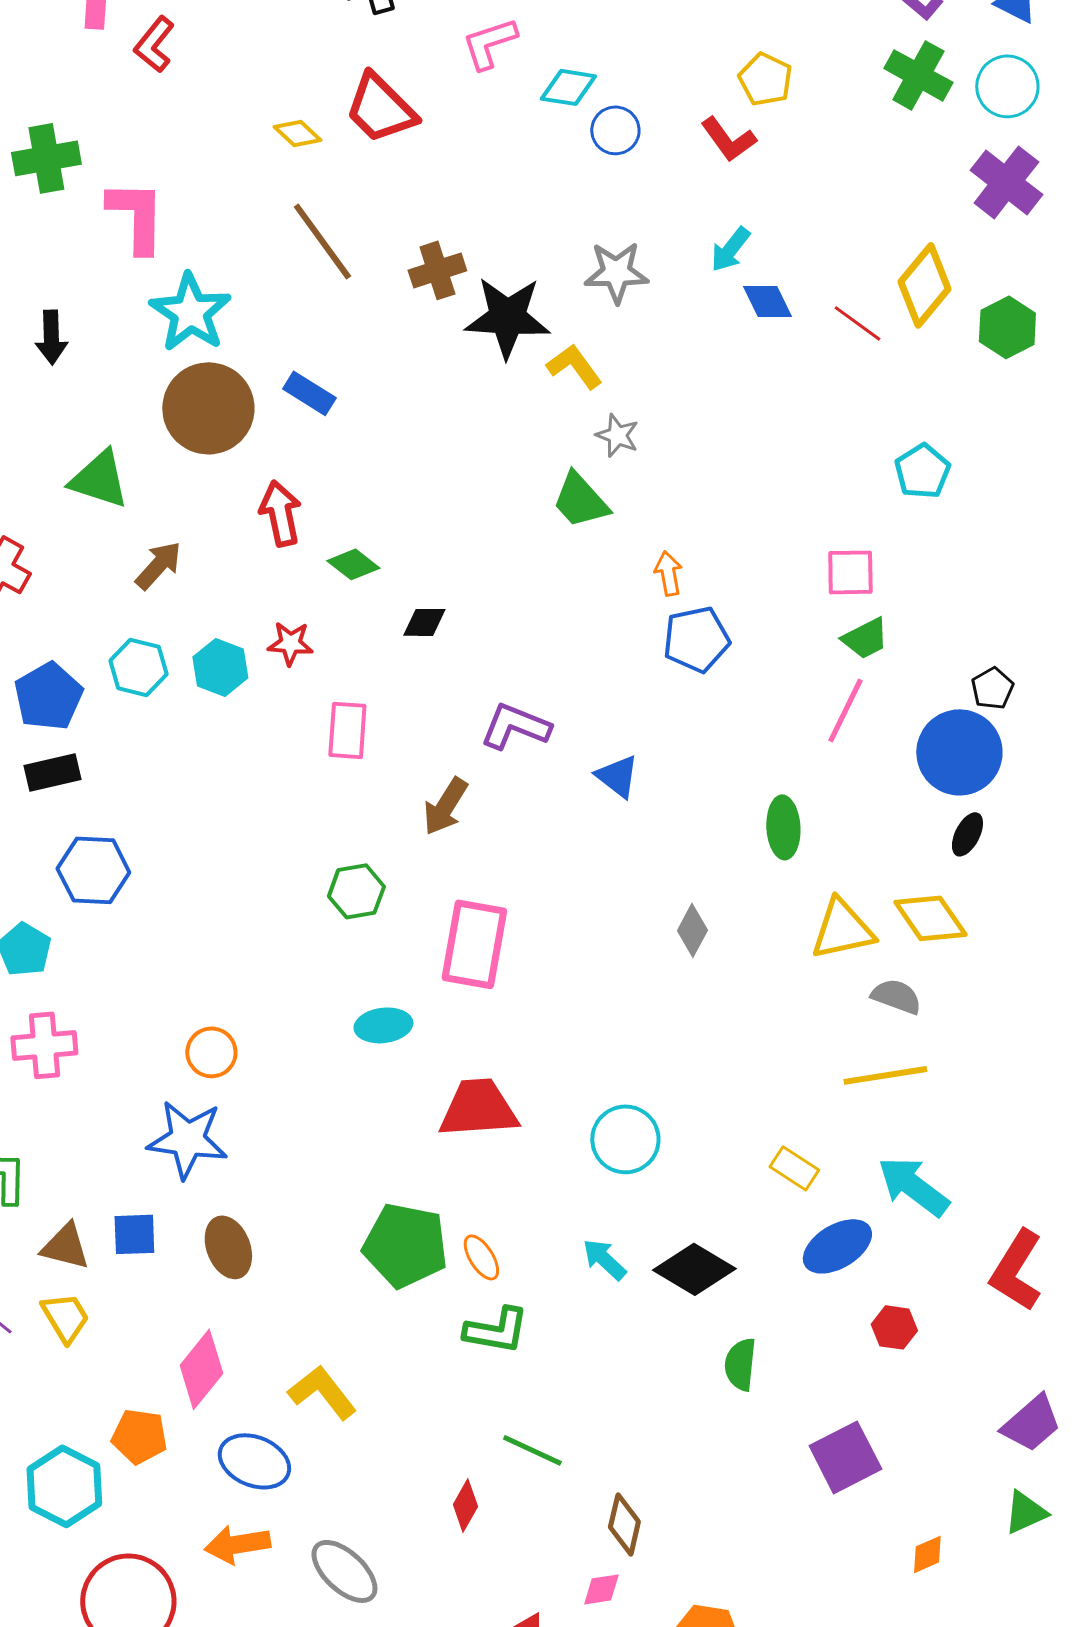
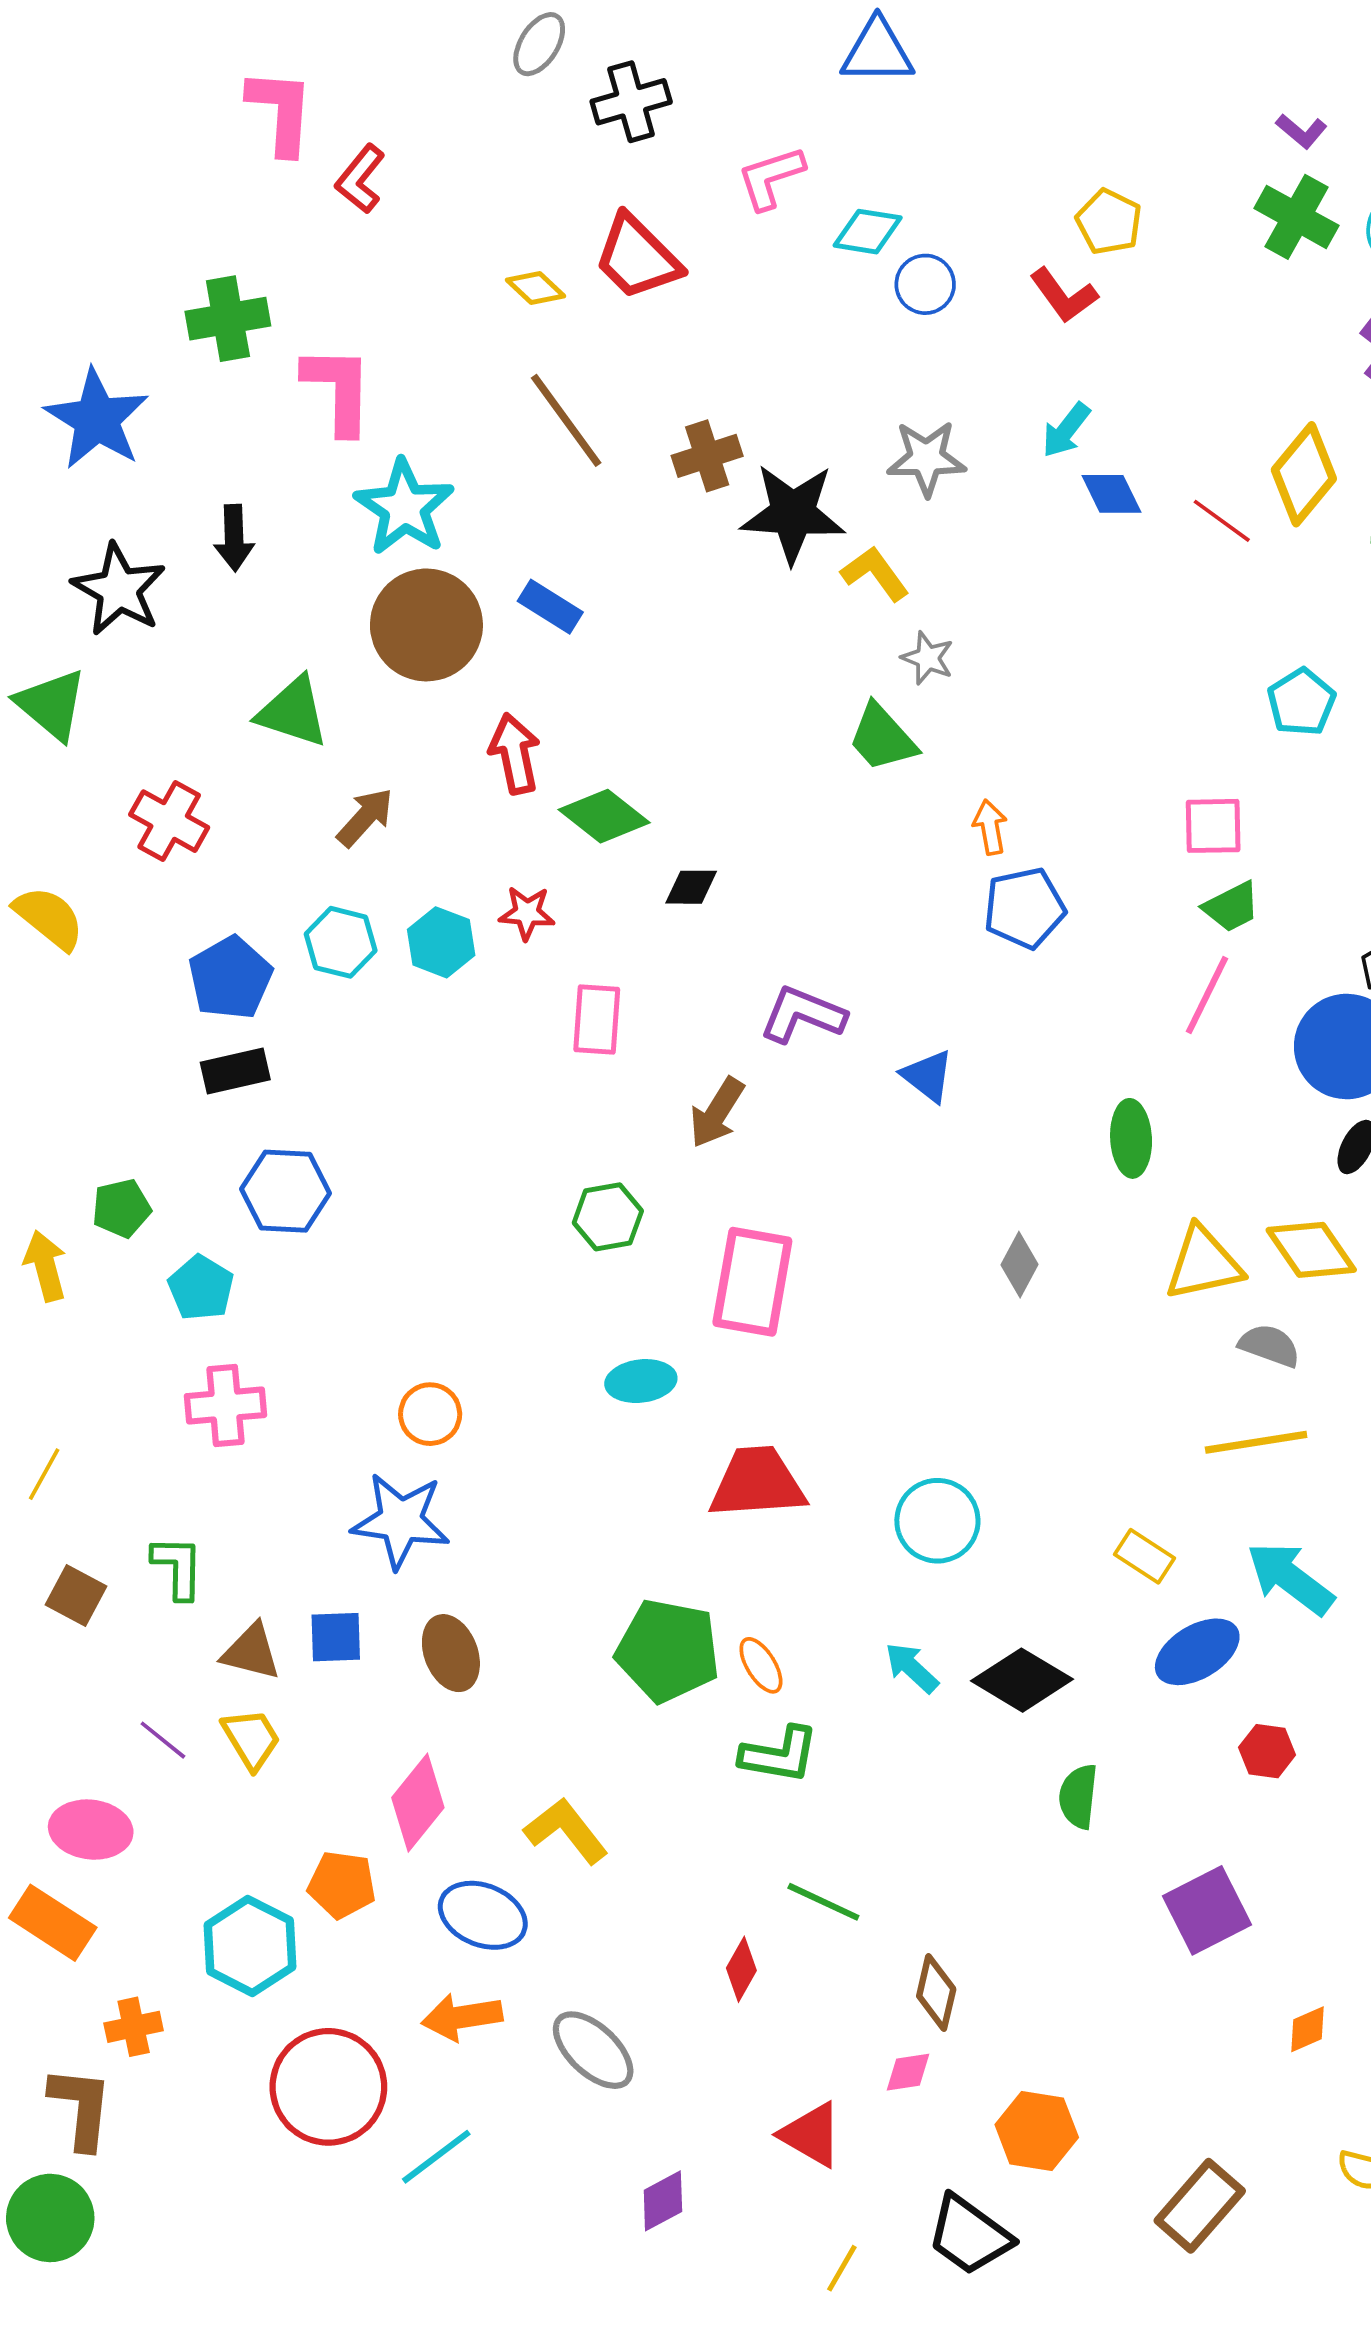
green diamond: (353, 564) -> (604, 816), size x1.4

